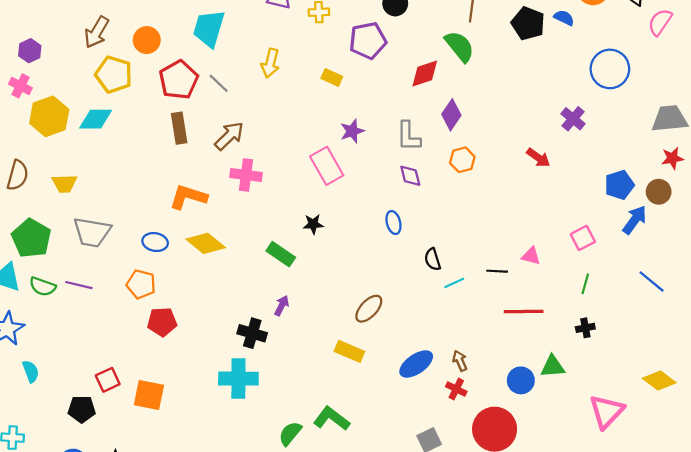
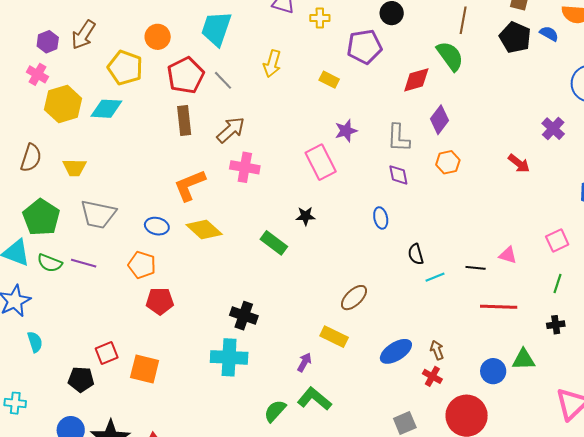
brown arrow: (97, 32) -> (83, 35), moved
orange L-shape: (188, 197) -> (190, 185), turned -42
purple arrow: (282, 306) -> (304, 362), moved

